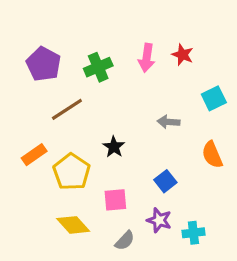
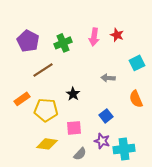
yellow pentagon: (72, 172) -> (46, 110), turned -30
yellow diamond: (73, 225) -> (47, 144), turned -40
cyan cross: (193, 233) -> (124, 149), size x1.5

